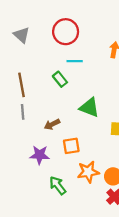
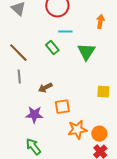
brown line: (21, 85) -> (18, 53), turned -35
green triangle: (89, 107) -> (86, 52), moved, turned 42
green arrow: (58, 185) -> (33, 147), moved

